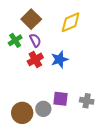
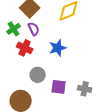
red cross: (35, 59) -> (25, 48), moved, turned -35
gray circle: (43, 109) -> (38, 75), moved

